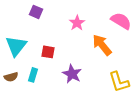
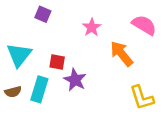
purple star: (72, 74) -> (75, 80), moved
cyan rectangle: (33, 75) -> (39, 89), size x1.5

